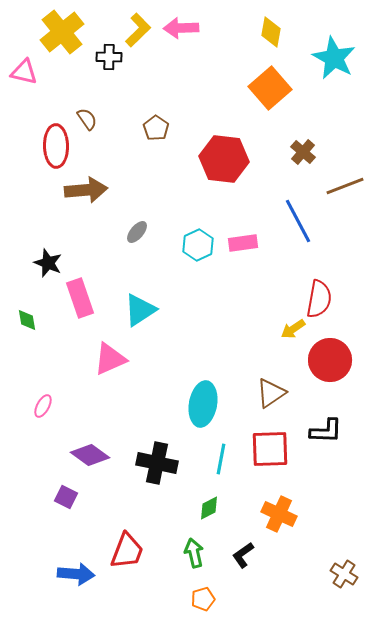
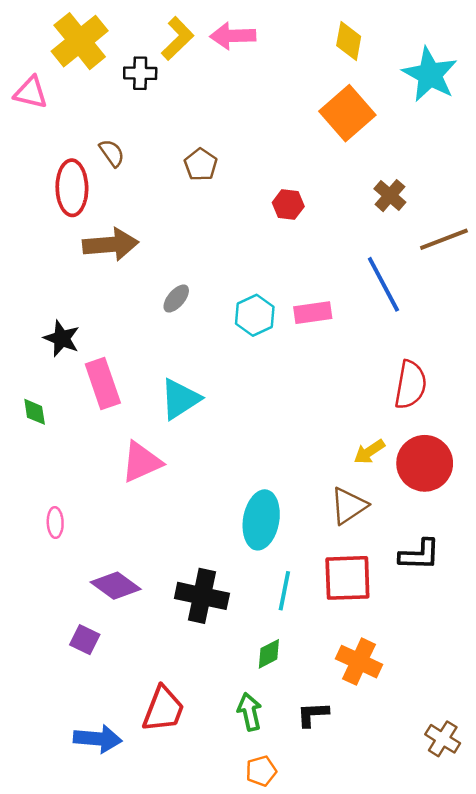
red hexagon: (224, 159) -> (288, 205), size x0.5
yellow arrow: (293, 329) -> (369, 452), moved
pink ellipse: (43, 406) -> (55, 523), turned -30
black L-shape: (243, 555) -> (313, 714), turned 32

